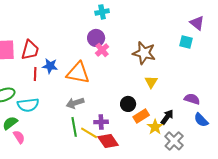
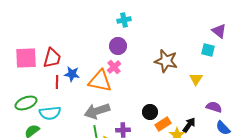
pink cross: (102, 50) -> (114, 67), moved
yellow triangle: (151, 82) -> (196, 79), moved
gray arrow: (75, 103) -> (97, 111), size x1.4

